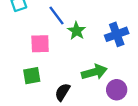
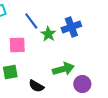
blue cross: (117, 34) -> (71, 27), moved
black semicircle: (62, 92) -> (36, 86), turned -91

